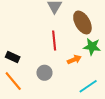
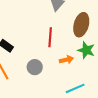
brown ellipse: (82, 23) -> (81, 25), turned 35

